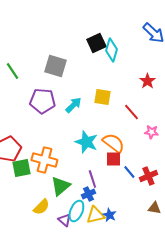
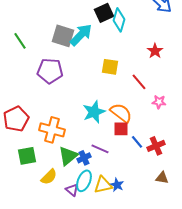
cyan arrow: (73, 105) -> (81, 35), moved, size x1.4
cyan star: (86, 142) -> (94, 112), turned 30
green square: (21, 168) -> (27, 156), moved
purple line: (92, 179) -> (100, 149), turned -48
blue cross: (88, 194) -> (84, 158), moved

